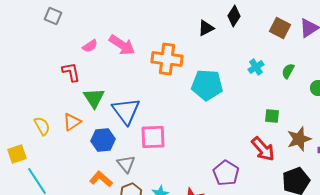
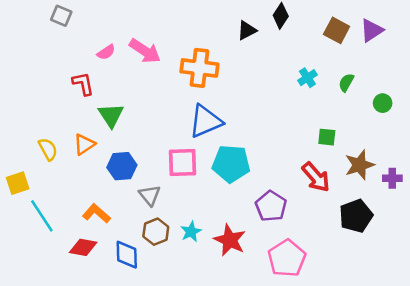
cyan pentagon: (207, 85) -> (231, 164), moved
blue triangle: (126, 111) -> (206, 121), moved, turned 44
orange L-shape: (101, 179) -> (96, 213), moved

